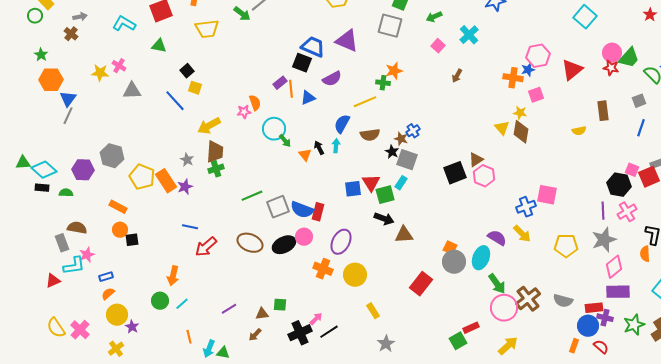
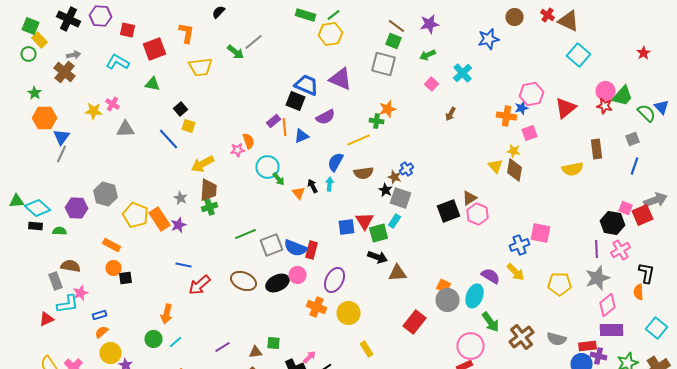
brown cross: (71, 34) -> (64, 72), size x1.5
yellow semicircle: (579, 131) -> (572, 169), size x1.5
pink circle: (504, 308) -> (470, 346), moved

